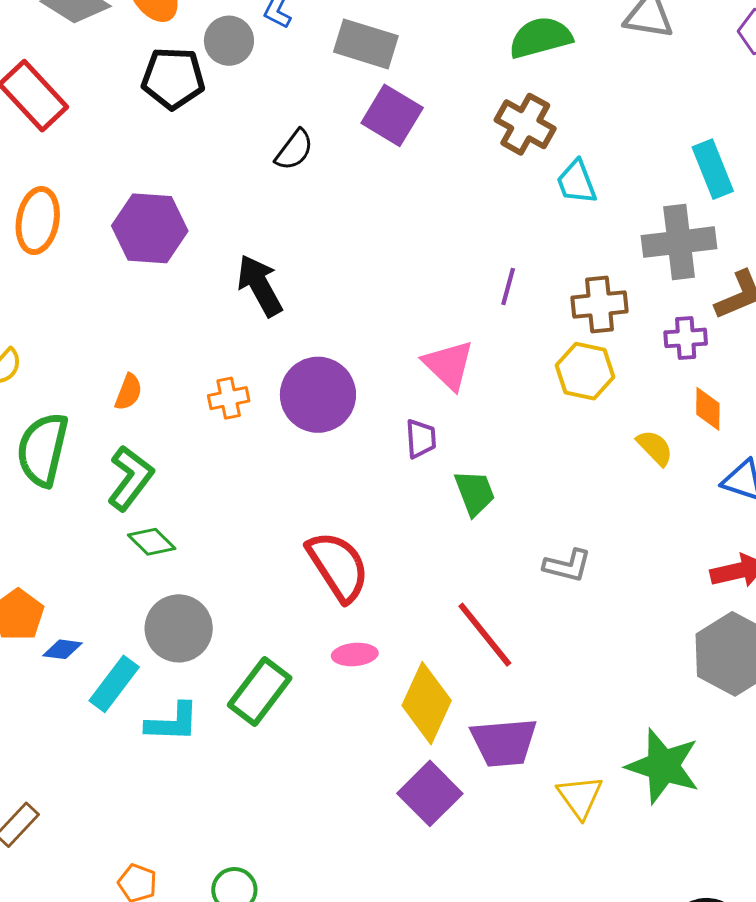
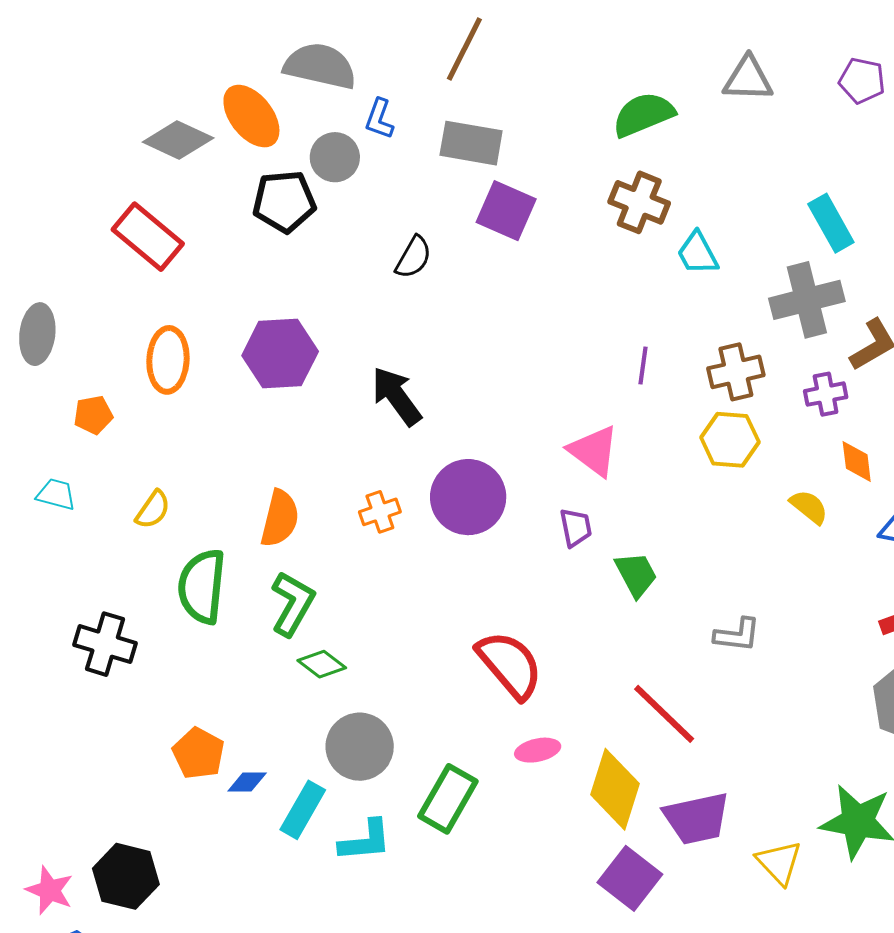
orange semicircle: (128, 392) -> (280, 518), size x1.5

